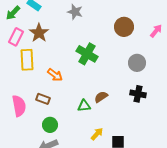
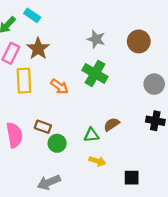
gray star: (75, 12) -> (96, 39), moved
orange arrow: (55, 75) -> (59, 86), moved
green circle: (50, 125) -> (57, 143), moved
yellow arrow: (97, 134) -> (97, 161), moved, turned 64

